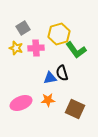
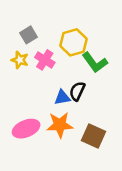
pink cross: (36, 48) -> (45, 60), turned 35
black semicircle: (62, 73) -> (77, 91), turned 42
orange star: (48, 100) -> (60, 125), size x1.5

